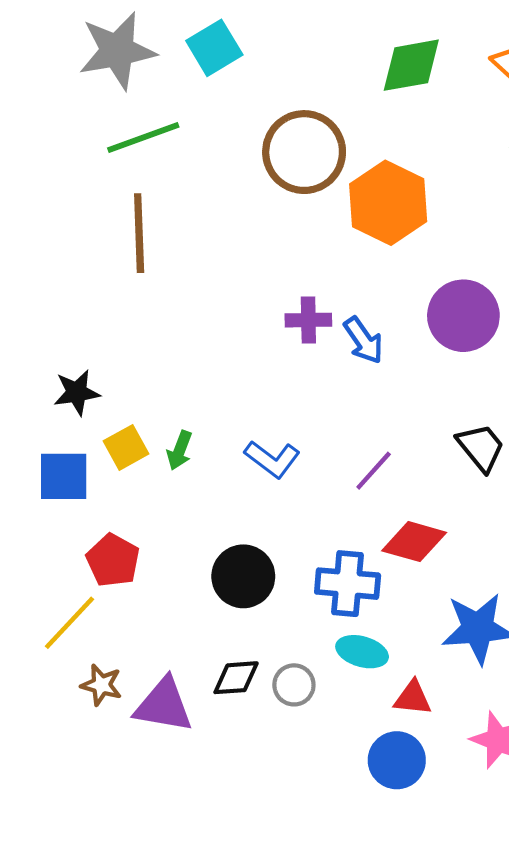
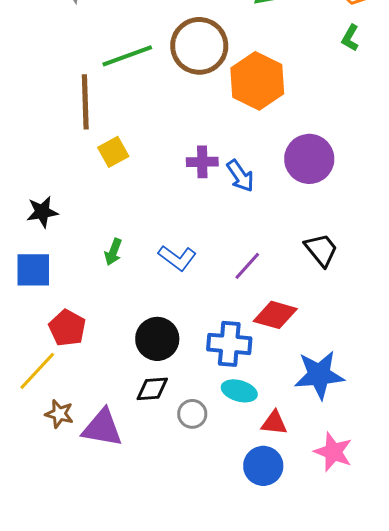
green line: (143, 138) -> (127, 56), moved
yellow square: (126, 447) -> (113, 152), moved
black diamond: (236, 678) -> (152, 389), moved

